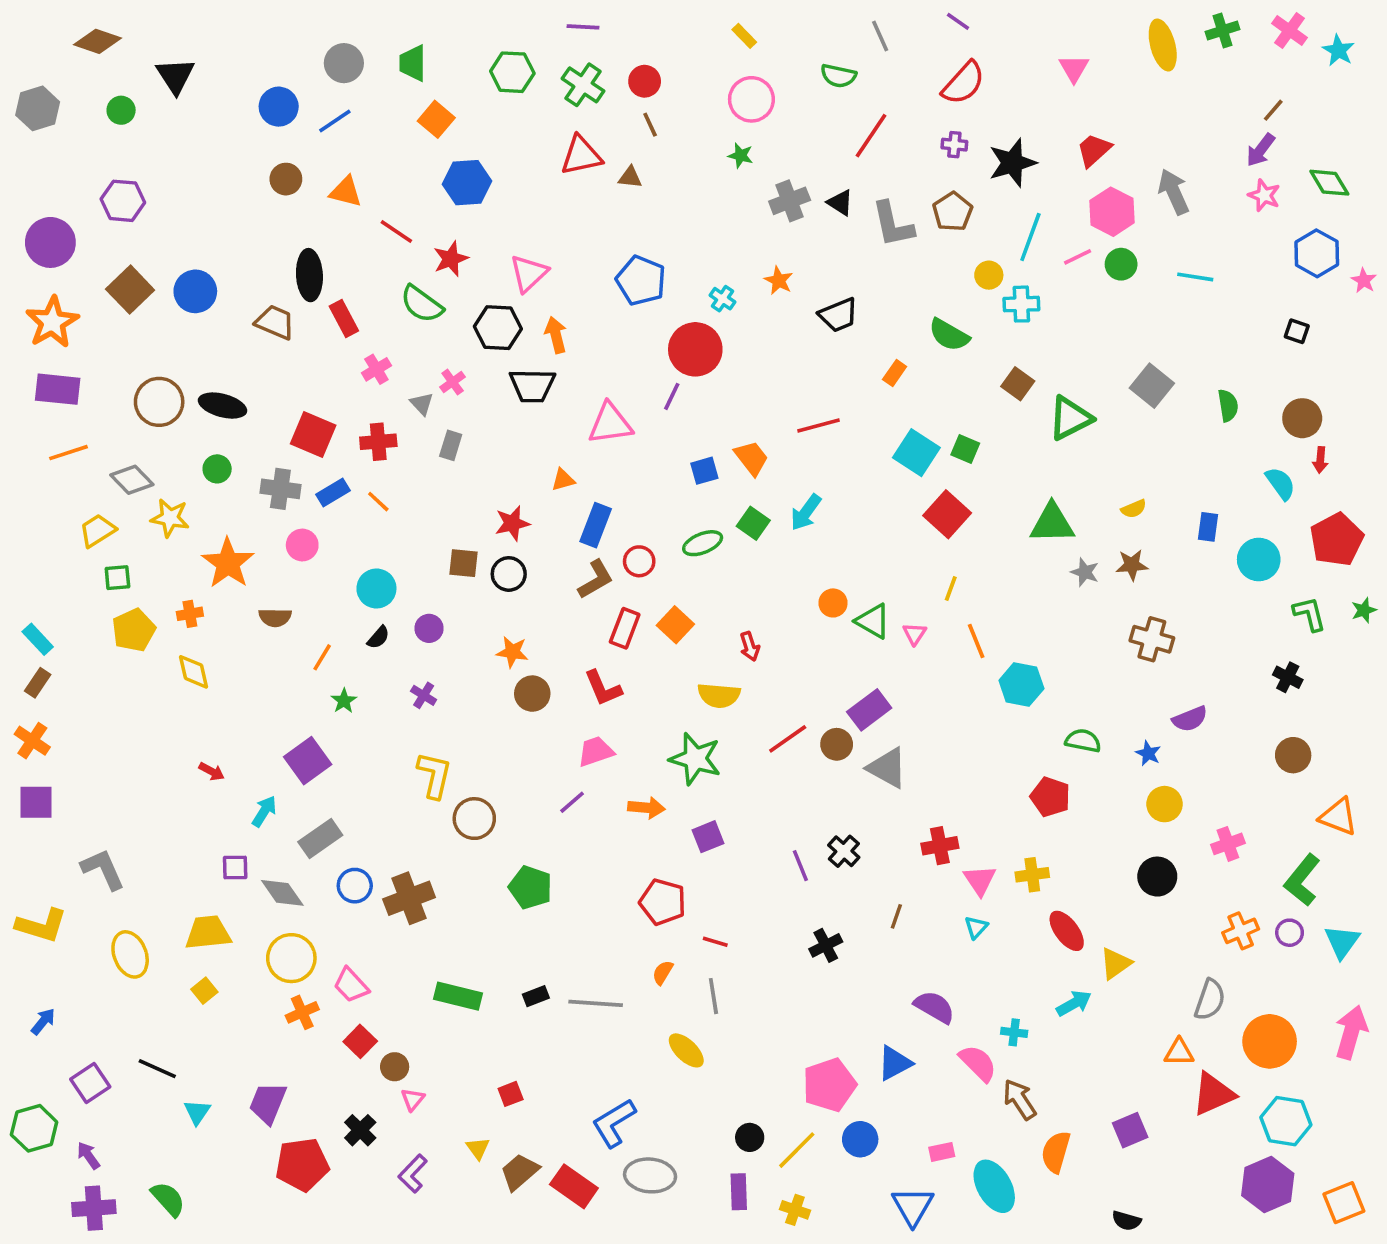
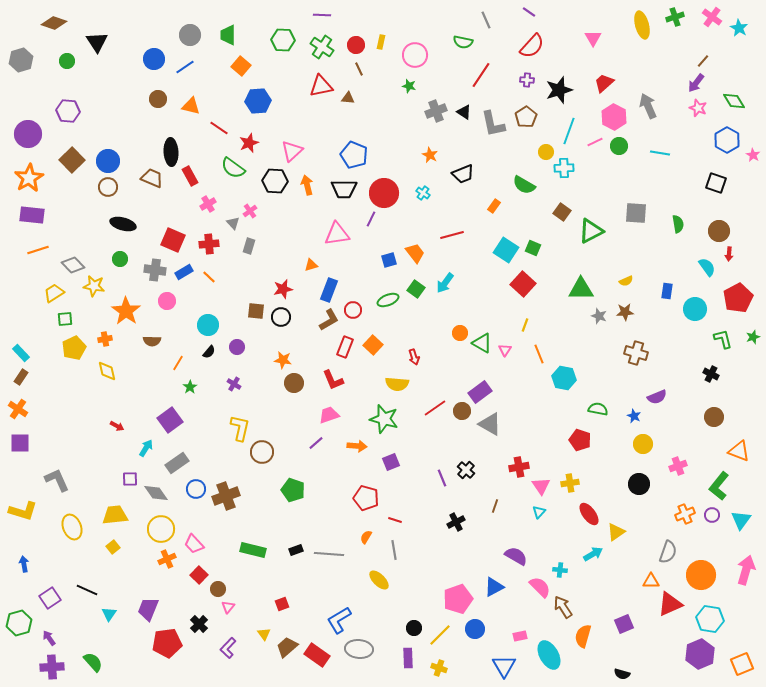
yellow rectangle: (744, 36) -> (381, 42), moved, turned 56
cyan cross: (722, 299) -> (423, 193), moved
black square: (1297, 331) -> (716, 183), size x1.5
black trapezoid: (532, 386) -> (344, 189), moved
gray square: (1152, 386) -> (636, 213), turned -35
brown circle: (159, 402) -> (108, 187), moved, size x0.7
blue arrow: (43, 1021) -> (24, 564), turned -49

